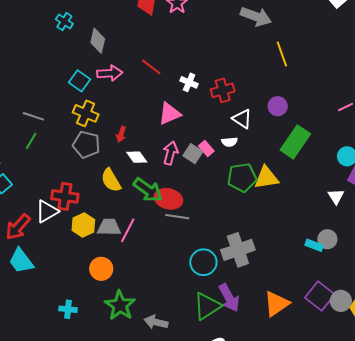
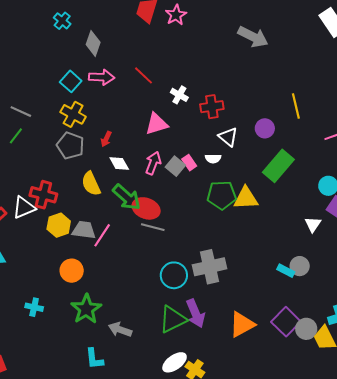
yellow line: (282, 54) -> (296, 106), moved

